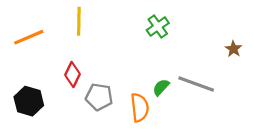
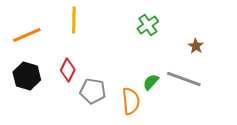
brown star: (233, 49) -> (196, 46), moved
black hexagon: (29, 101) -> (27, 76), moved

